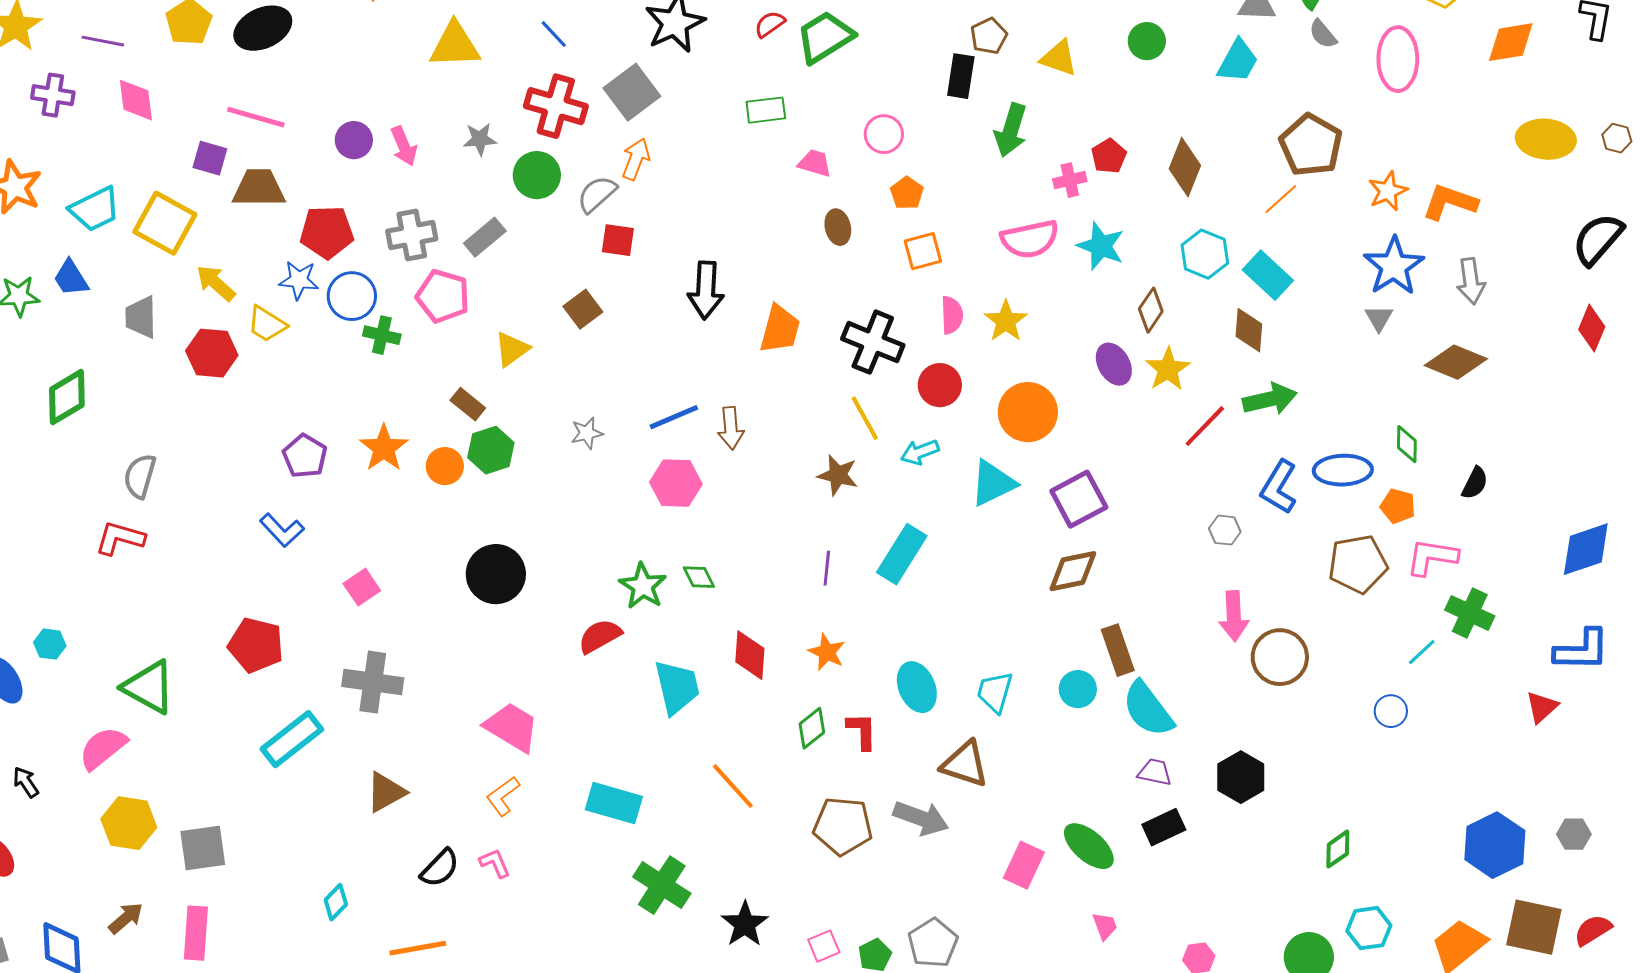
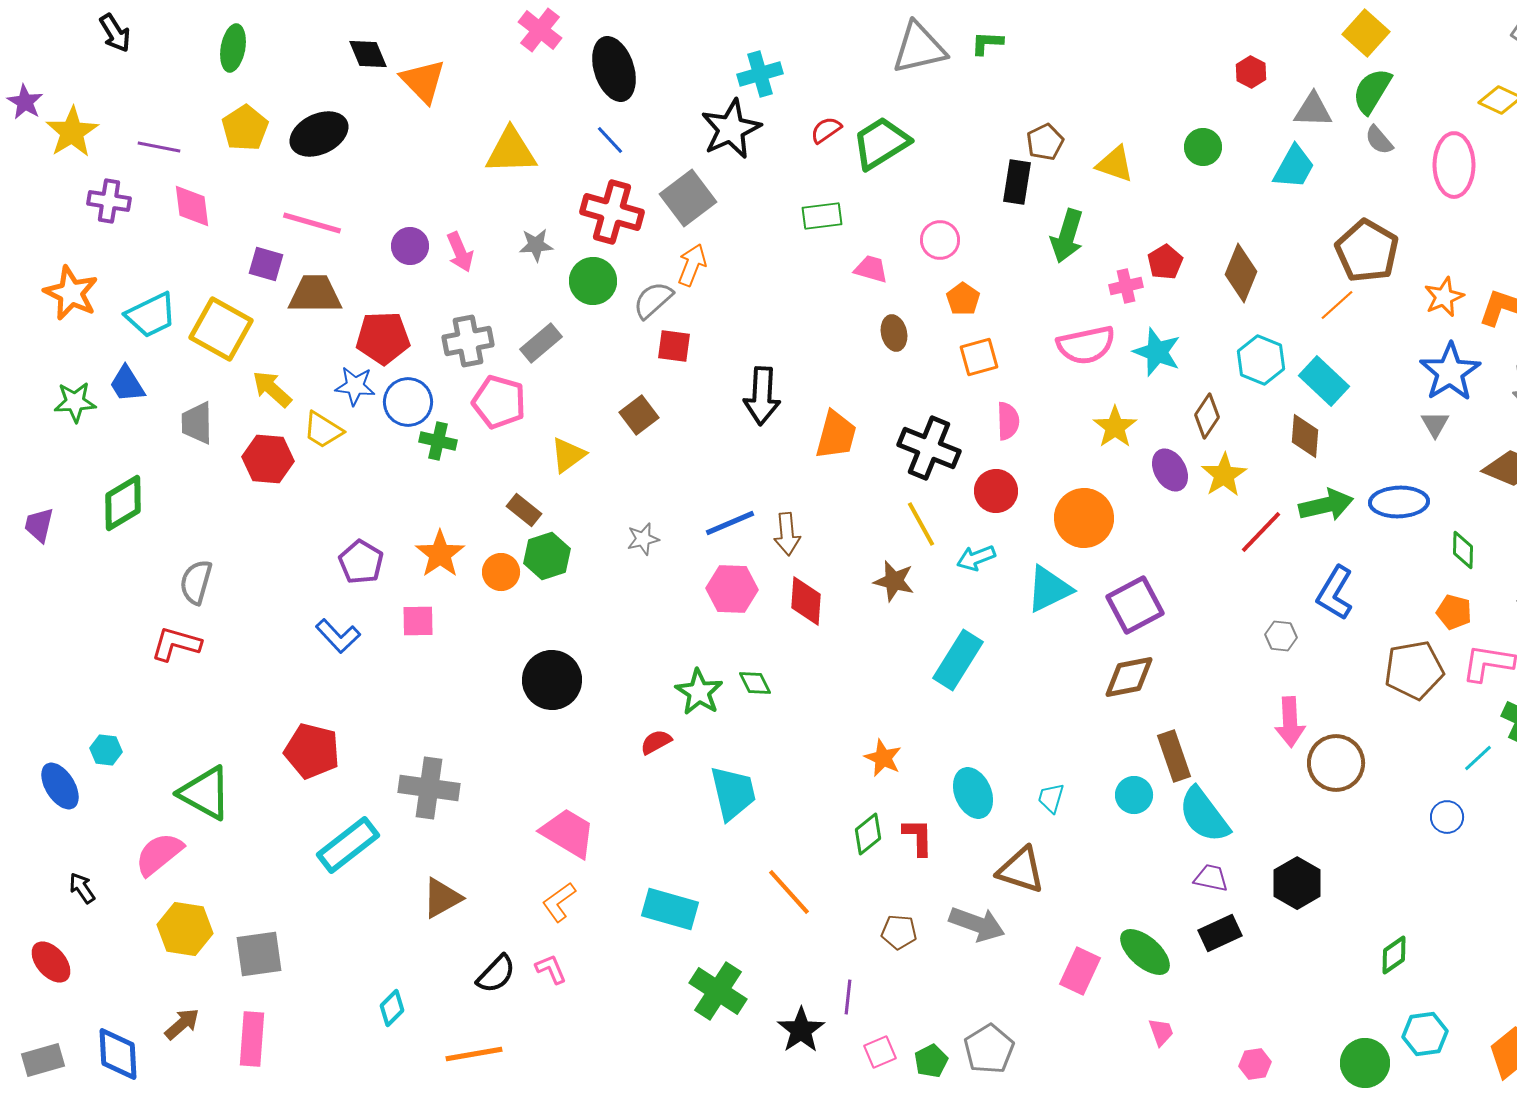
yellow star: (1006, 321) -> (1115, 427), moved
blue ellipse: (1343, 470) -> (1399, 502), moved
purple line: (827, 568) -> (848, 997), moved
pink square: (362, 587) -> (418, 621), moved, turned 33
red semicircle: (600, 636) -> (656, 742), size x0.7
red diamond: (750, 655) -> (806, 601), moved
cyan trapezoid: (995, 692) -> (1051, 798), size x0.7
brown pentagon: (843, 826) -> (899, 932), size x0.6

